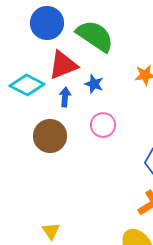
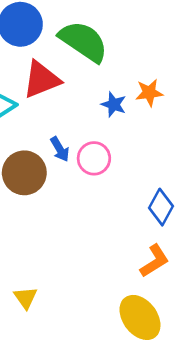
blue star: (94, 84) -> (114, 104), moved
blue arrow: (65, 97) -> (60, 149), moved, turned 144

